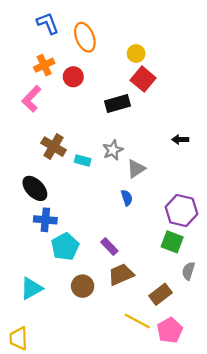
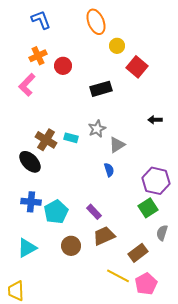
orange ellipse: (85, 37) -> (96, 22), moved
red square: (143, 79) -> (137, 67), moved
brown cross: (53, 147) -> (46, 140), moved
blue cross: (45, 220) -> (31, 202), moved
green square: (172, 242) -> (148, 208), turned 36

